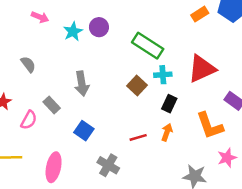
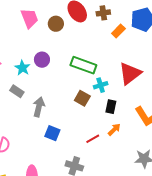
gray arrow: (82, 84) -> (39, 107), turned -144
gray rectangle: (52, 105) -> (17, 91), moved
blue square: (84, 131) -> (52, 133), moved
orange arrow: (167, 132) -> (114, 129), turned 40

